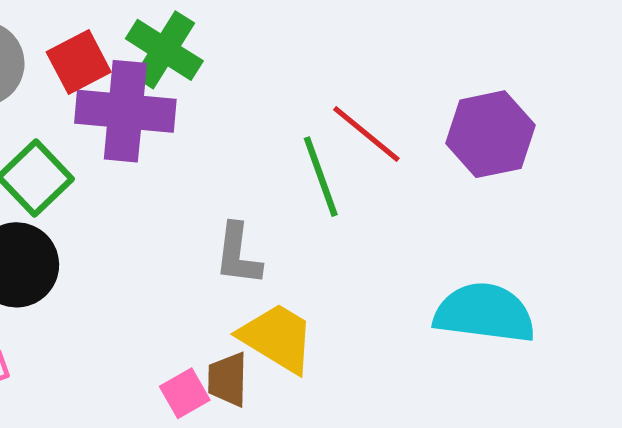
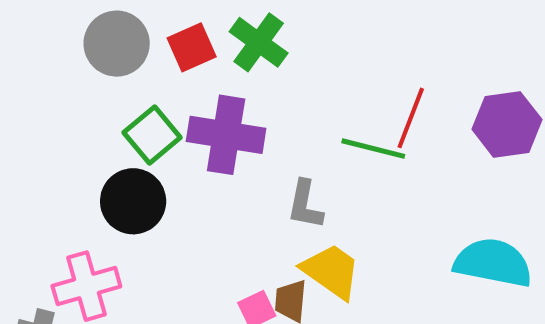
purple cross: (125, 111) -> (226, 135), moved
red line: (366, 134) -> (411, 118), turned 68
green line: (321, 177) -> (373, 149), turned -60

